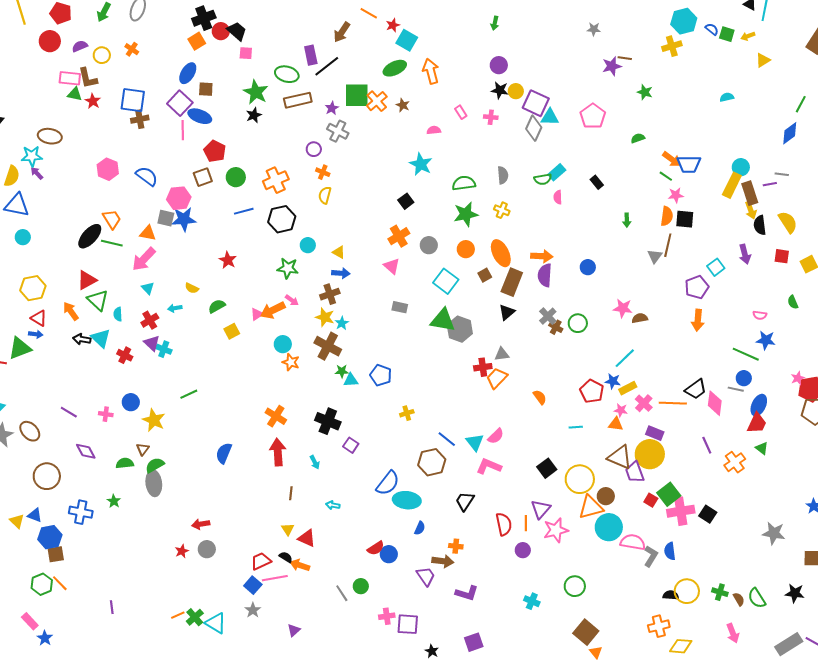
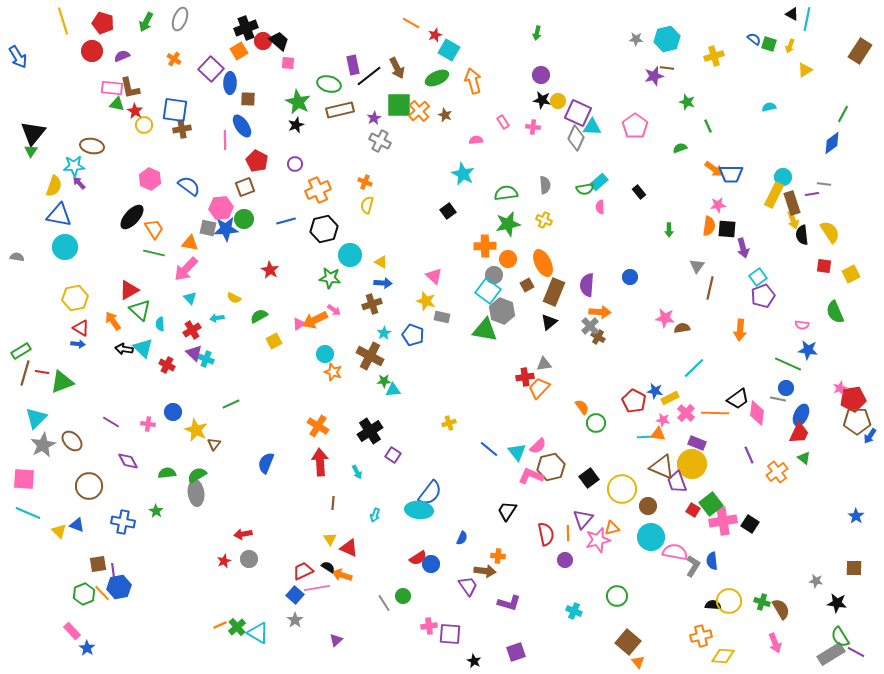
cyan hexagon: (684, 21) -> (667, 39), moved
brown arrow: (342, 32) -> (397, 68), moved, turned -60
yellow arrow: (748, 36) -> (790, 46), turned -48
yellow circle: (102, 55) -> (144, 125), moved
blue ellipse: (188, 73) -> (230, 83), turned -30
purple square: (180, 103) -> (211, 69), moved
blue ellipse: (200, 116) -> (242, 126), turned 35
purple circle: (314, 149) -> (295, 164), moved
green line: (666, 176) -> (708, 126), moved, turned 32
green circle: (236, 177) -> (244, 219), moved
black ellipse: (90, 236) -> (132, 217), moved
orange cross: (399, 236) -> (485, 246), moved, turned 30
cyan circle: (23, 237) -> (65, 247), size x1.6
cyan circle: (308, 245) -> (350, 255), size x1.5
gray circle: (429, 245) -> (494, 275), moved
brown line: (668, 245) -> (710, 288), moved
purple arrow: (745, 254) -> (743, 248), moved
orange arrow: (542, 256) -> (600, 312), moved
purple pentagon: (697, 287) -> (763, 296), moved
green semicircle: (793, 302) -> (835, 312), size x1.6
yellow star: (325, 317) -> (426, 301), moved
green circle: (578, 323) -> (596, 423), moved
gray hexagon: (460, 329) -> (502, 311), moved
green triangle: (20, 348) -> (62, 382), moved
cyan line: (625, 358) -> (694, 368), moved
blue pentagon: (381, 375) -> (413, 335), moved
black cross: (328, 421) -> (370, 431), turned 35
cyan line: (576, 427) -> (644, 437), moved
brown triangle: (143, 449) -> (214, 444), moved
brown hexagon: (432, 462) -> (551, 467), moved
cyan ellipse: (407, 500) -> (419, 510), moved
cyan arrow: (333, 505) -> (375, 515), turned -80
orange triangle: (591, 507) -> (612, 528), moved, size x0.6
gray star: (774, 533) -> (816, 581), moved, size x0.6
blue hexagon: (50, 537) -> (119, 587), moved
green semicircle: (757, 598) -> (840, 637), moved
brown semicircle: (739, 599) -> (781, 609), size x1.5
purple line: (112, 607) -> (113, 570), moved

